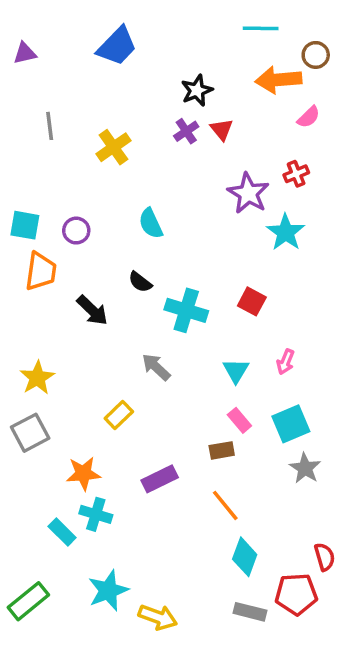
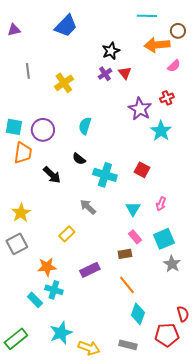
cyan semicircle: (151, 223) -> (85, 126), turned 42
purple circle: (76, 231) -> (43, 130), size x1.5
gray rectangle: (250, 612) -> (128, 345), moved

